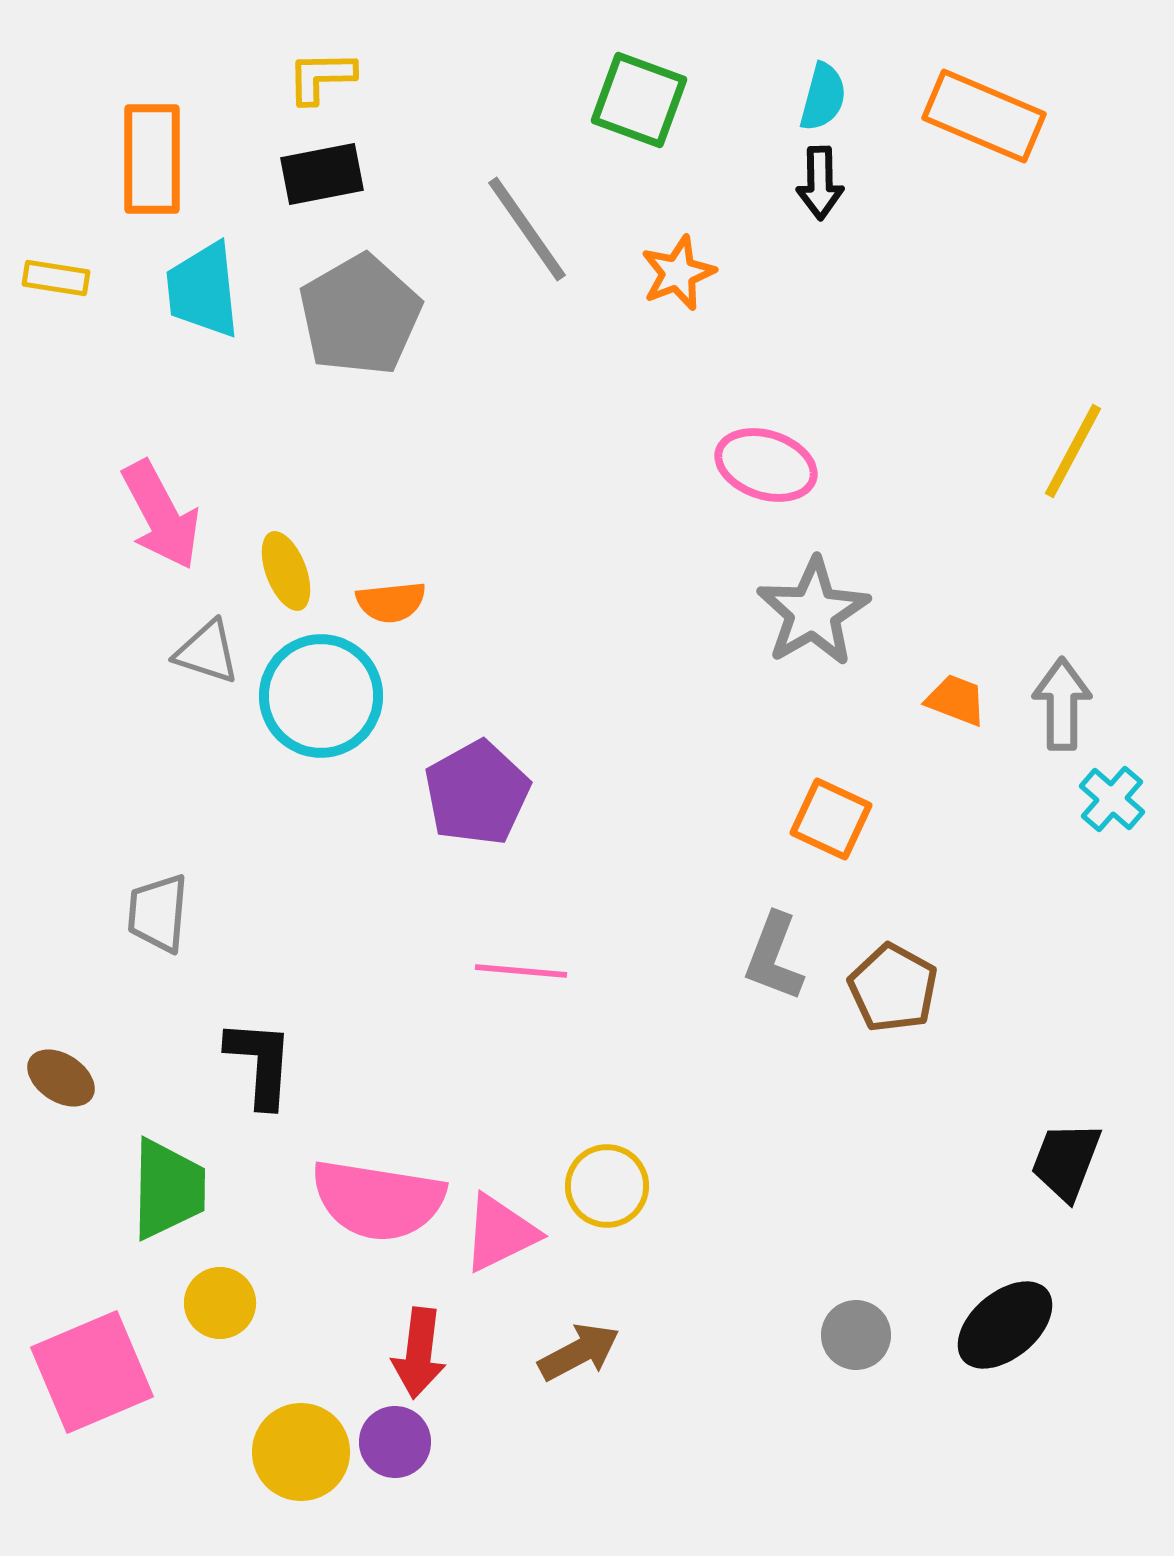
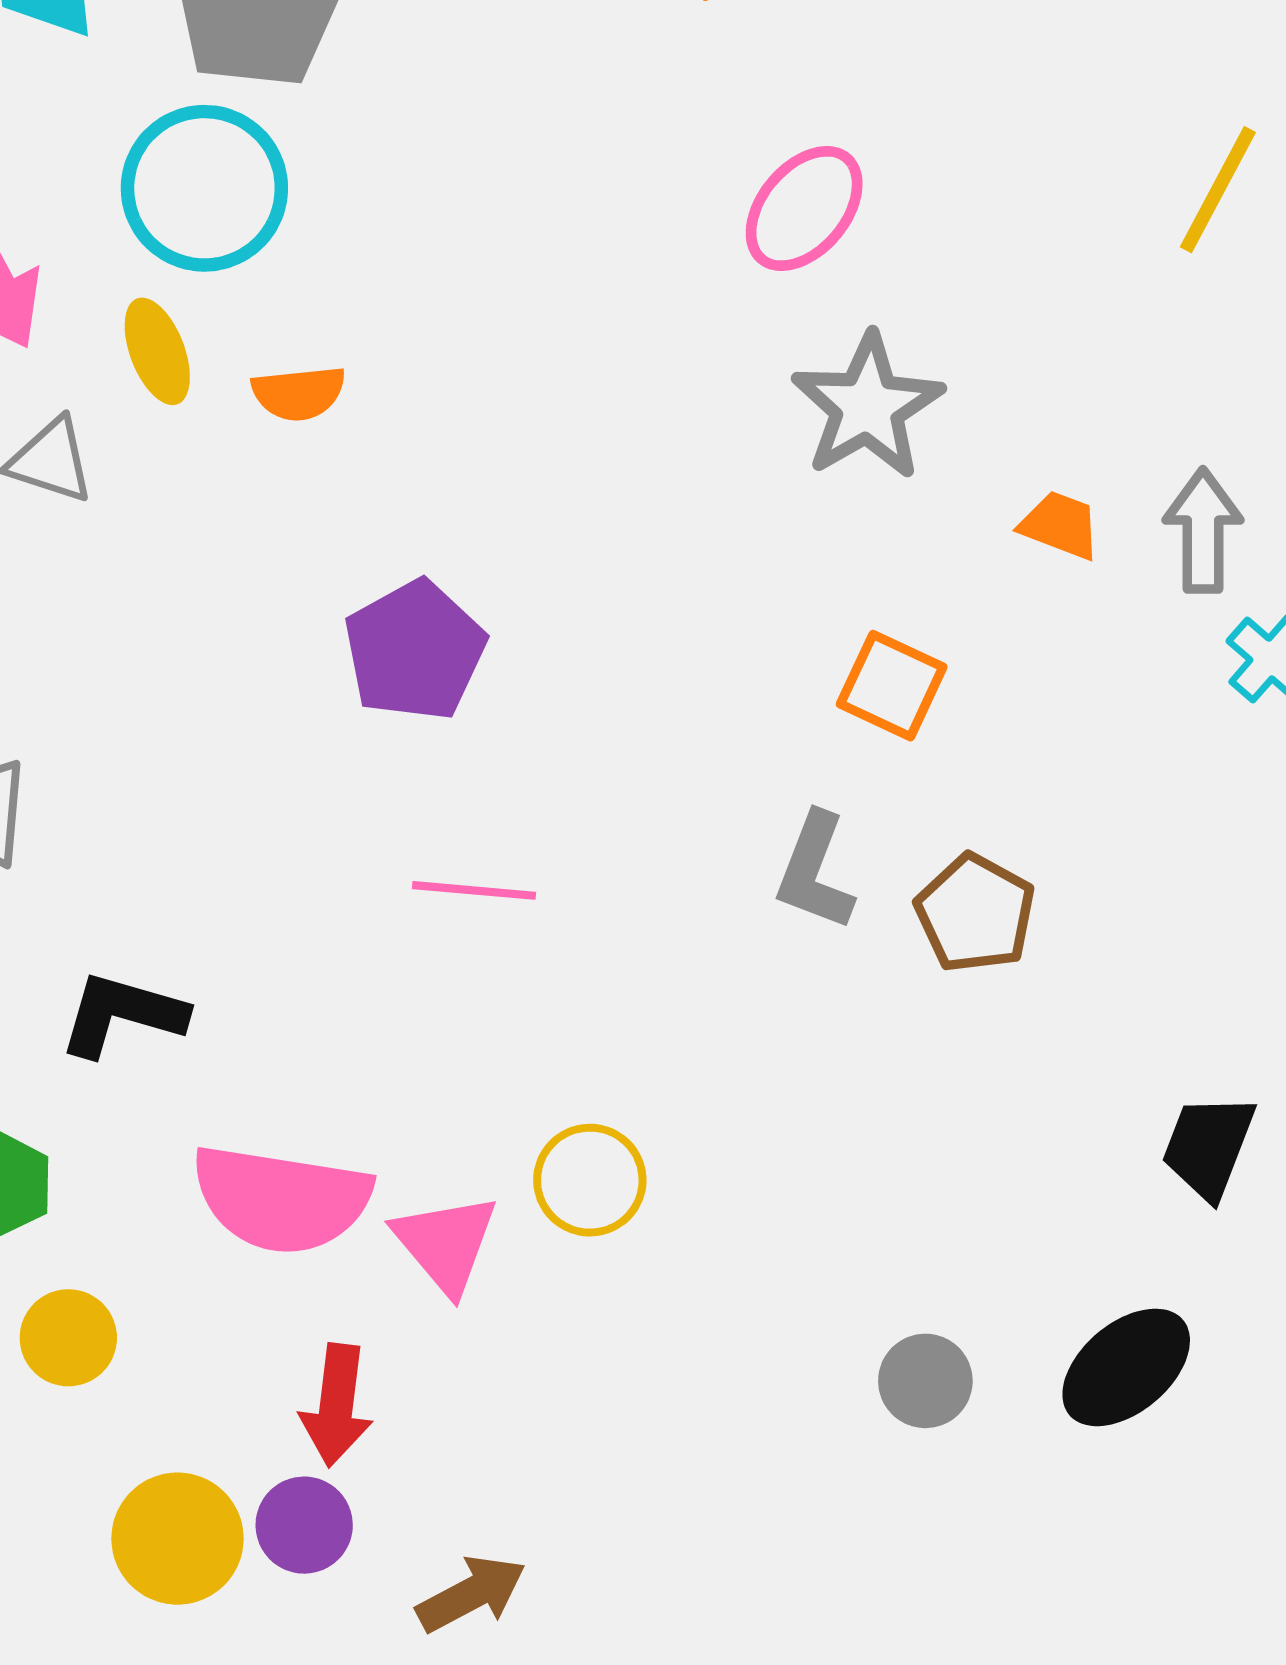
pink ellipse: (766, 465) -> (804, 208), turned -68
cyan circle: (321, 696) -> (204, 188), moved
black L-shape: (260, 1063) -> (122, 1014), turned -78
pink triangle: (500, 1233) -> (446, 1243), turned -44
brown arrow: (579, 1352) -> (471, 1594), moved

